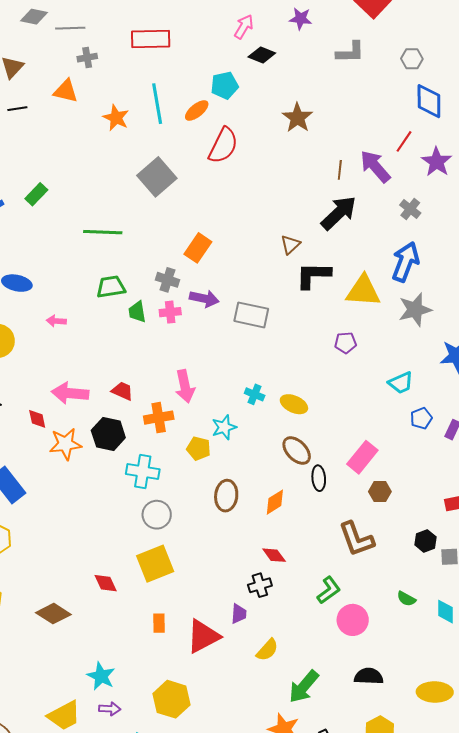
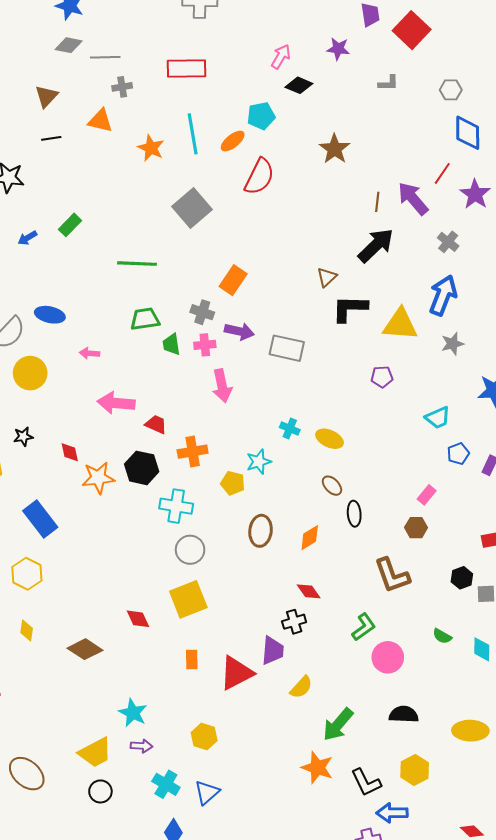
gray L-shape: (350, 52) -> (388, 83), size x0.7
gray star: (415, 310) -> (452, 344), size x0.7
pink arrow: (185, 386) -> (222, 386), moved
pink arrow: (70, 393) -> (116, 403), moved
brown ellipse: (297, 451) -> (332, 486), size x0.7
pink rectangle: (362, 457) -> (427, 495), moved, size x0.6
purple trapezoid: (239, 614) -> (273, 650), size x1.4
yellow hexagon: (172, 699) -> (204, 737), size x0.7

